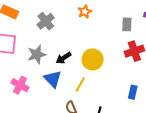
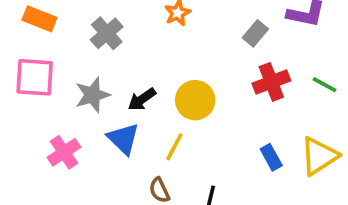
gray rectangle: (127, 24) -> (255, 33), turned 40
pink cross: (20, 85) -> (64, 152), turned 30
blue rectangle: (133, 92) -> (271, 157), turned -40

